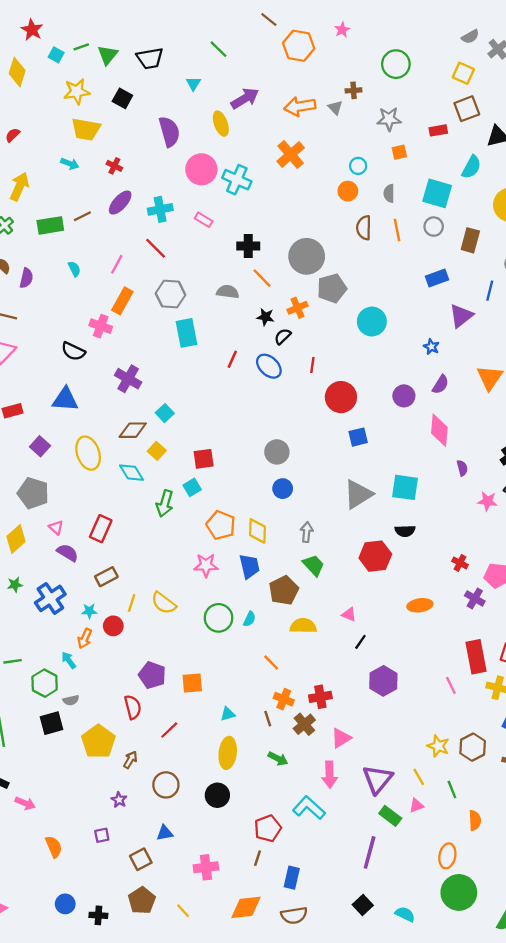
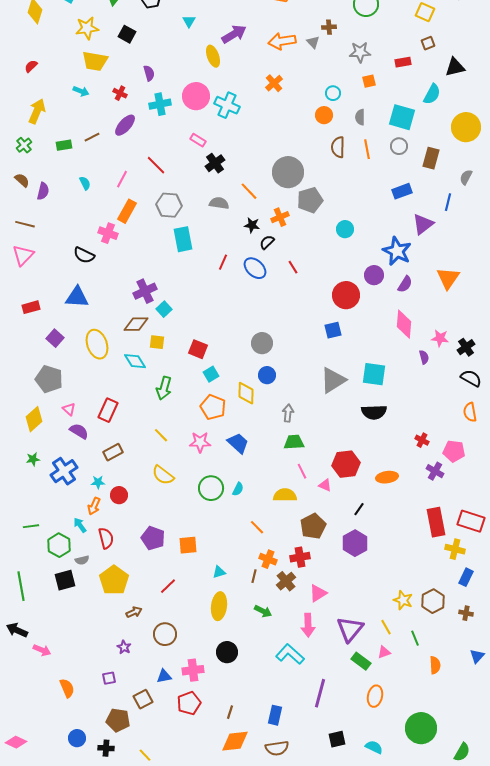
brown square: (467, 109) -> (428, 43), size x0.6
purple semicircle: (169, 132) -> (149, 73), moved, size x0.6
orange cross: (291, 154) -> (274, 83), size x0.7
cyan cross: (160, 209) -> (160, 104), moved
green rectangle: (50, 225) -> (64, 145), size x0.7
black cross: (248, 246) -> (215, 163), moved, turned -36
cyan circle: (372, 322) -> (345, 229), size x0.7
blue star: (431, 347) -> (397, 251), size x2.0
red line: (312, 365) -> (293, 267), turned -40
purple cross: (128, 379) -> (145, 291), moved, turned 35
purple circle: (404, 396) -> (374, 275), moved
red circle: (341, 397) -> (346, 295), moved
yellow square: (157, 451) -> (157, 342), turned -35
red square: (204, 459) -> (198, 349), turned 30
cyan square: (192, 487) -> (211, 374), moved
pink star: (487, 501) -> (440, 338), moved
yellow diamond: (257, 531) -> (246, 393), moved
black semicircle: (405, 531) -> (374, 412), size x1.4
red hexagon: (375, 556) -> (346, 464), moved
green trapezoid: (314, 565) -> (294, 442), turned -50
blue trapezoid: (249, 566) -> (238, 443), turned -35
brown pentagon: (284, 590) -> (313, 526), moved
yellow line: (132, 603) -> (161, 435), moved, turned -63
black line: (360, 642) -> (359, 509), moved
pink line: (451, 685) -> (302, 471), moved
red semicircle: (133, 707) -> (106, 538), moved
brown line: (268, 719) -> (254, 576), turned 32
yellow pentagon: (98, 741) -> (114, 580), moved
brown arrow: (130, 760) -> (134, 612), turned 35
black circle: (217, 795) -> (227, 652), moved
red pentagon: (268, 828) -> (189, 703), moved
purple line: (370, 852) -> (320, 693), moved
orange ellipse: (447, 856) -> (375, 696), moved
brown line: (257, 858) -> (230, 712), moved
pink cross: (206, 867) -> (193, 670), moved
brown pentagon: (142, 900) -> (118, 720), moved, turned -30
black square: (363, 905) -> (337, 739), turned 30
yellow line: (183, 911) -> (145, 755), moved

